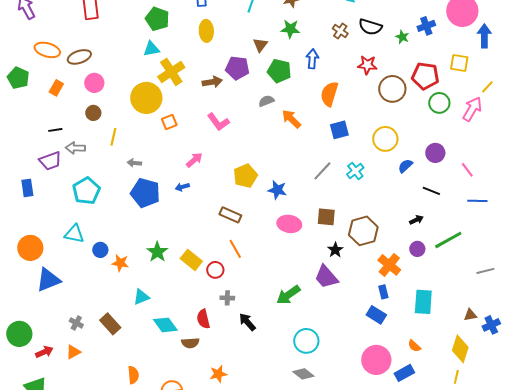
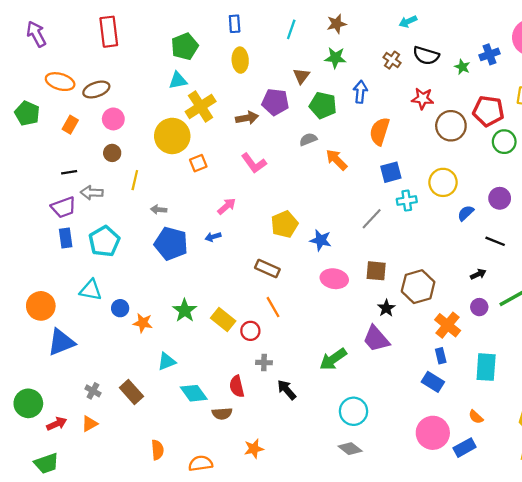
green pentagon: (157, 19) -> (185, 46), turned 30
cyan cross: (355, 171) -> (407, 201), moved, turned 30
blue rectangle: (27, 188) -> (66, 238), moved

